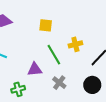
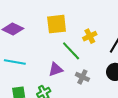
yellow square: (46, 25) -> (57, 24), size x1.5

